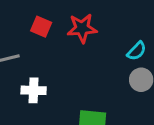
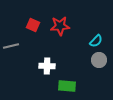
white cross: (34, 90) -> (47, 66), moved

